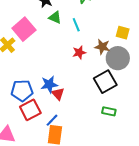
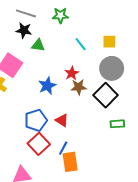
cyan line: (76, 25) -> (81, 44), moved
brown star: (102, 47) -> (79, 87), moved
blue star: (49, 84) -> (47, 86), moved
blue pentagon: (22, 91) -> (36, 120), moved

